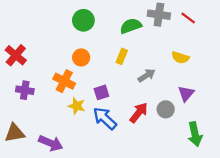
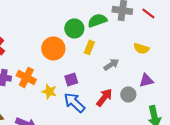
green circle: (83, 20) -> (74, 28), moved
orange circle: (81, 57) -> (53, 48), size x1.5
orange cross: (64, 81) -> (26, 77), moved
purple triangle: (186, 94) -> (146, 80), turned 35

